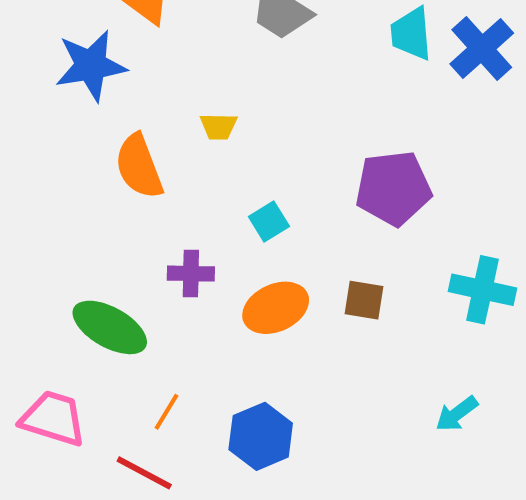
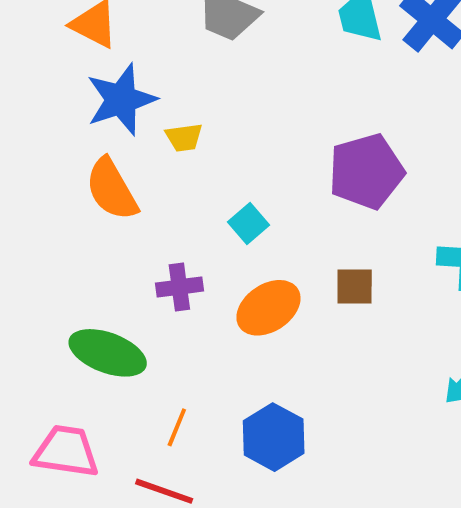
blue star: (91, 66) -> (121, 100), moved

